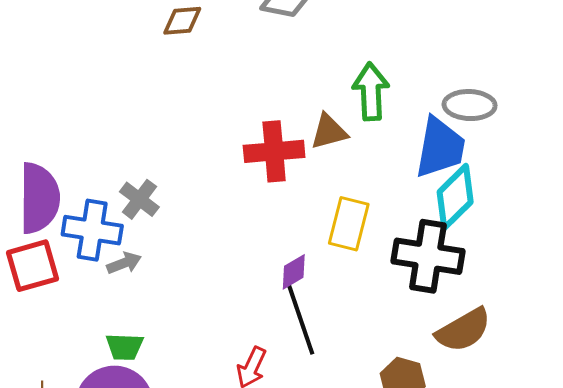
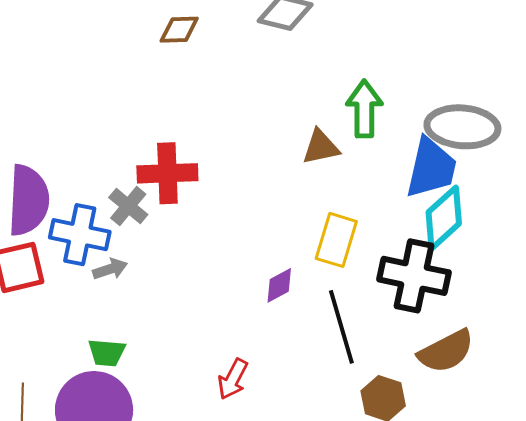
gray ellipse: (470, 105) -> (462, 127), size x1.4
red cross: (274, 151) -> (167, 173), moved
black line: (300, 318) -> (341, 327), moved

